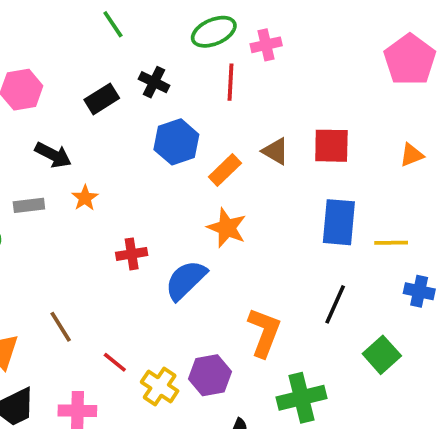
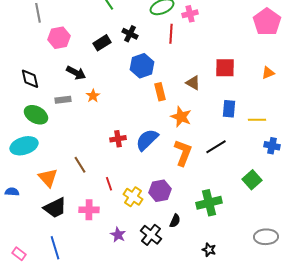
brown triangle: (275, 151) -> (193, 83), moved
orange rectangle: (225, 170) -> (160, 92), moved, turned -60
blue rectangle: (339, 222) -> (229, 109), size x0.7
orange star: (227, 228) -> (181, 117), moved
red cross: (132, 254) -> (118, 139), moved
black line: (335, 304) -> (216, 147), moved, turned 35
orange L-shape: (264, 332) -> (183, 153), moved
red line: (115, 362) -> (109, 184), turned 32

